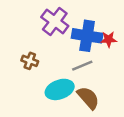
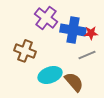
brown cross: (30, 61) -> (25, 51), size x1.5
gray line: (82, 66) -> (87, 55), moved

